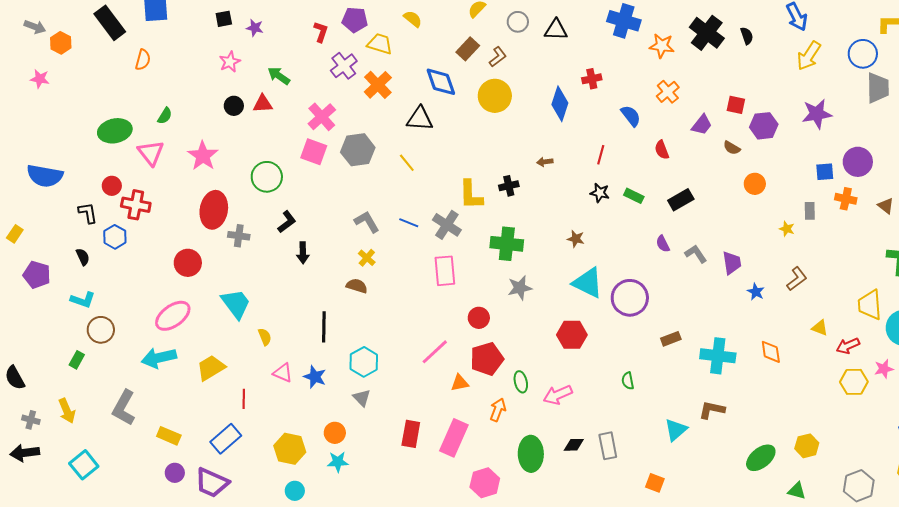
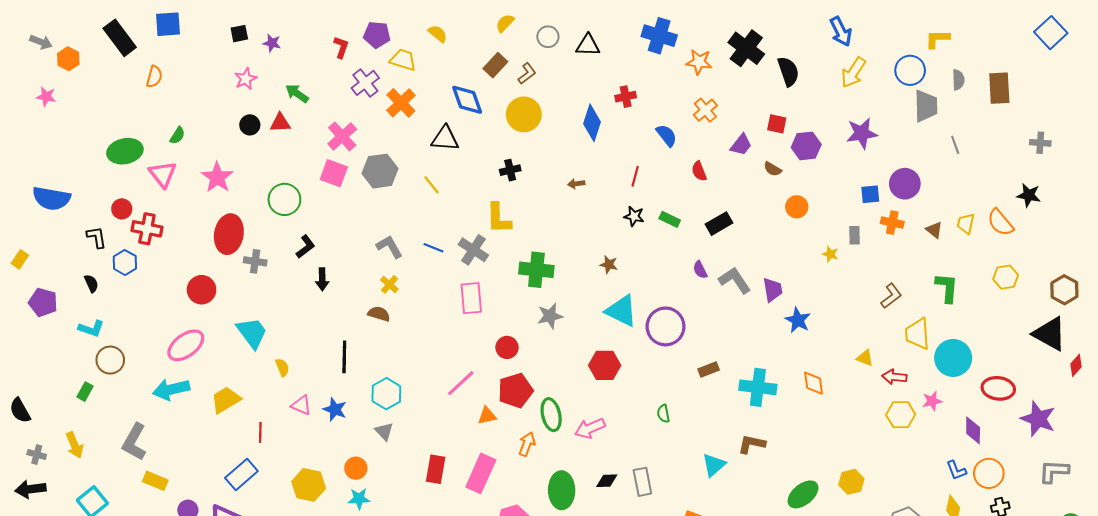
black semicircle: (747, 36) -> (788, 71), moved, size x1.6
black cross: (509, 186) -> (510, 170), moved
gray L-shape: (696, 254) -> (735, 280), size x1.4
brown L-shape: (797, 279) -> (891, 296), moved
blue star: (756, 292) -> (798, 320), size x1.4
red arrow: (848, 346) -> (894, 377), turned 30
green ellipse: (521, 382) -> (551, 415), size x1.4
yellow rectangle: (169, 436) -> (155, 481), moved

